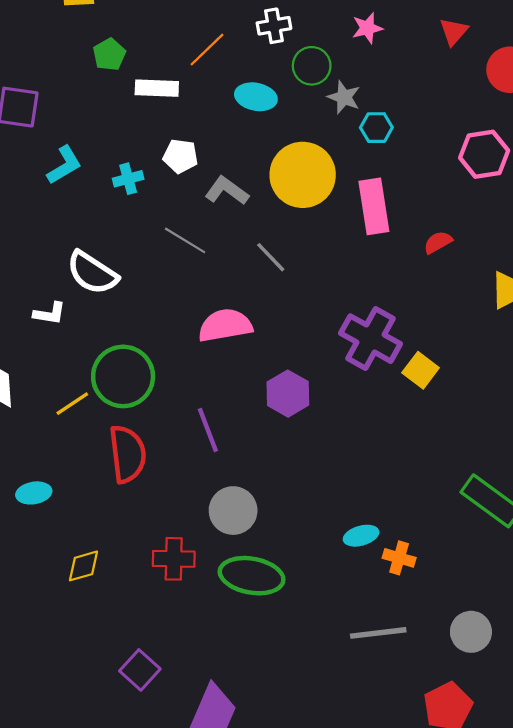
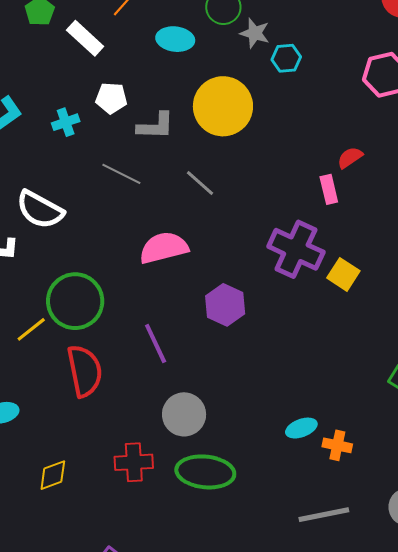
white rectangle: (157, 88) -> (85, 38), turned 45
gray L-shape: (227, 191) -> (156, 126), turned 150
pink rectangle: (374, 206) -> (329, 189), moved, size x0.6

